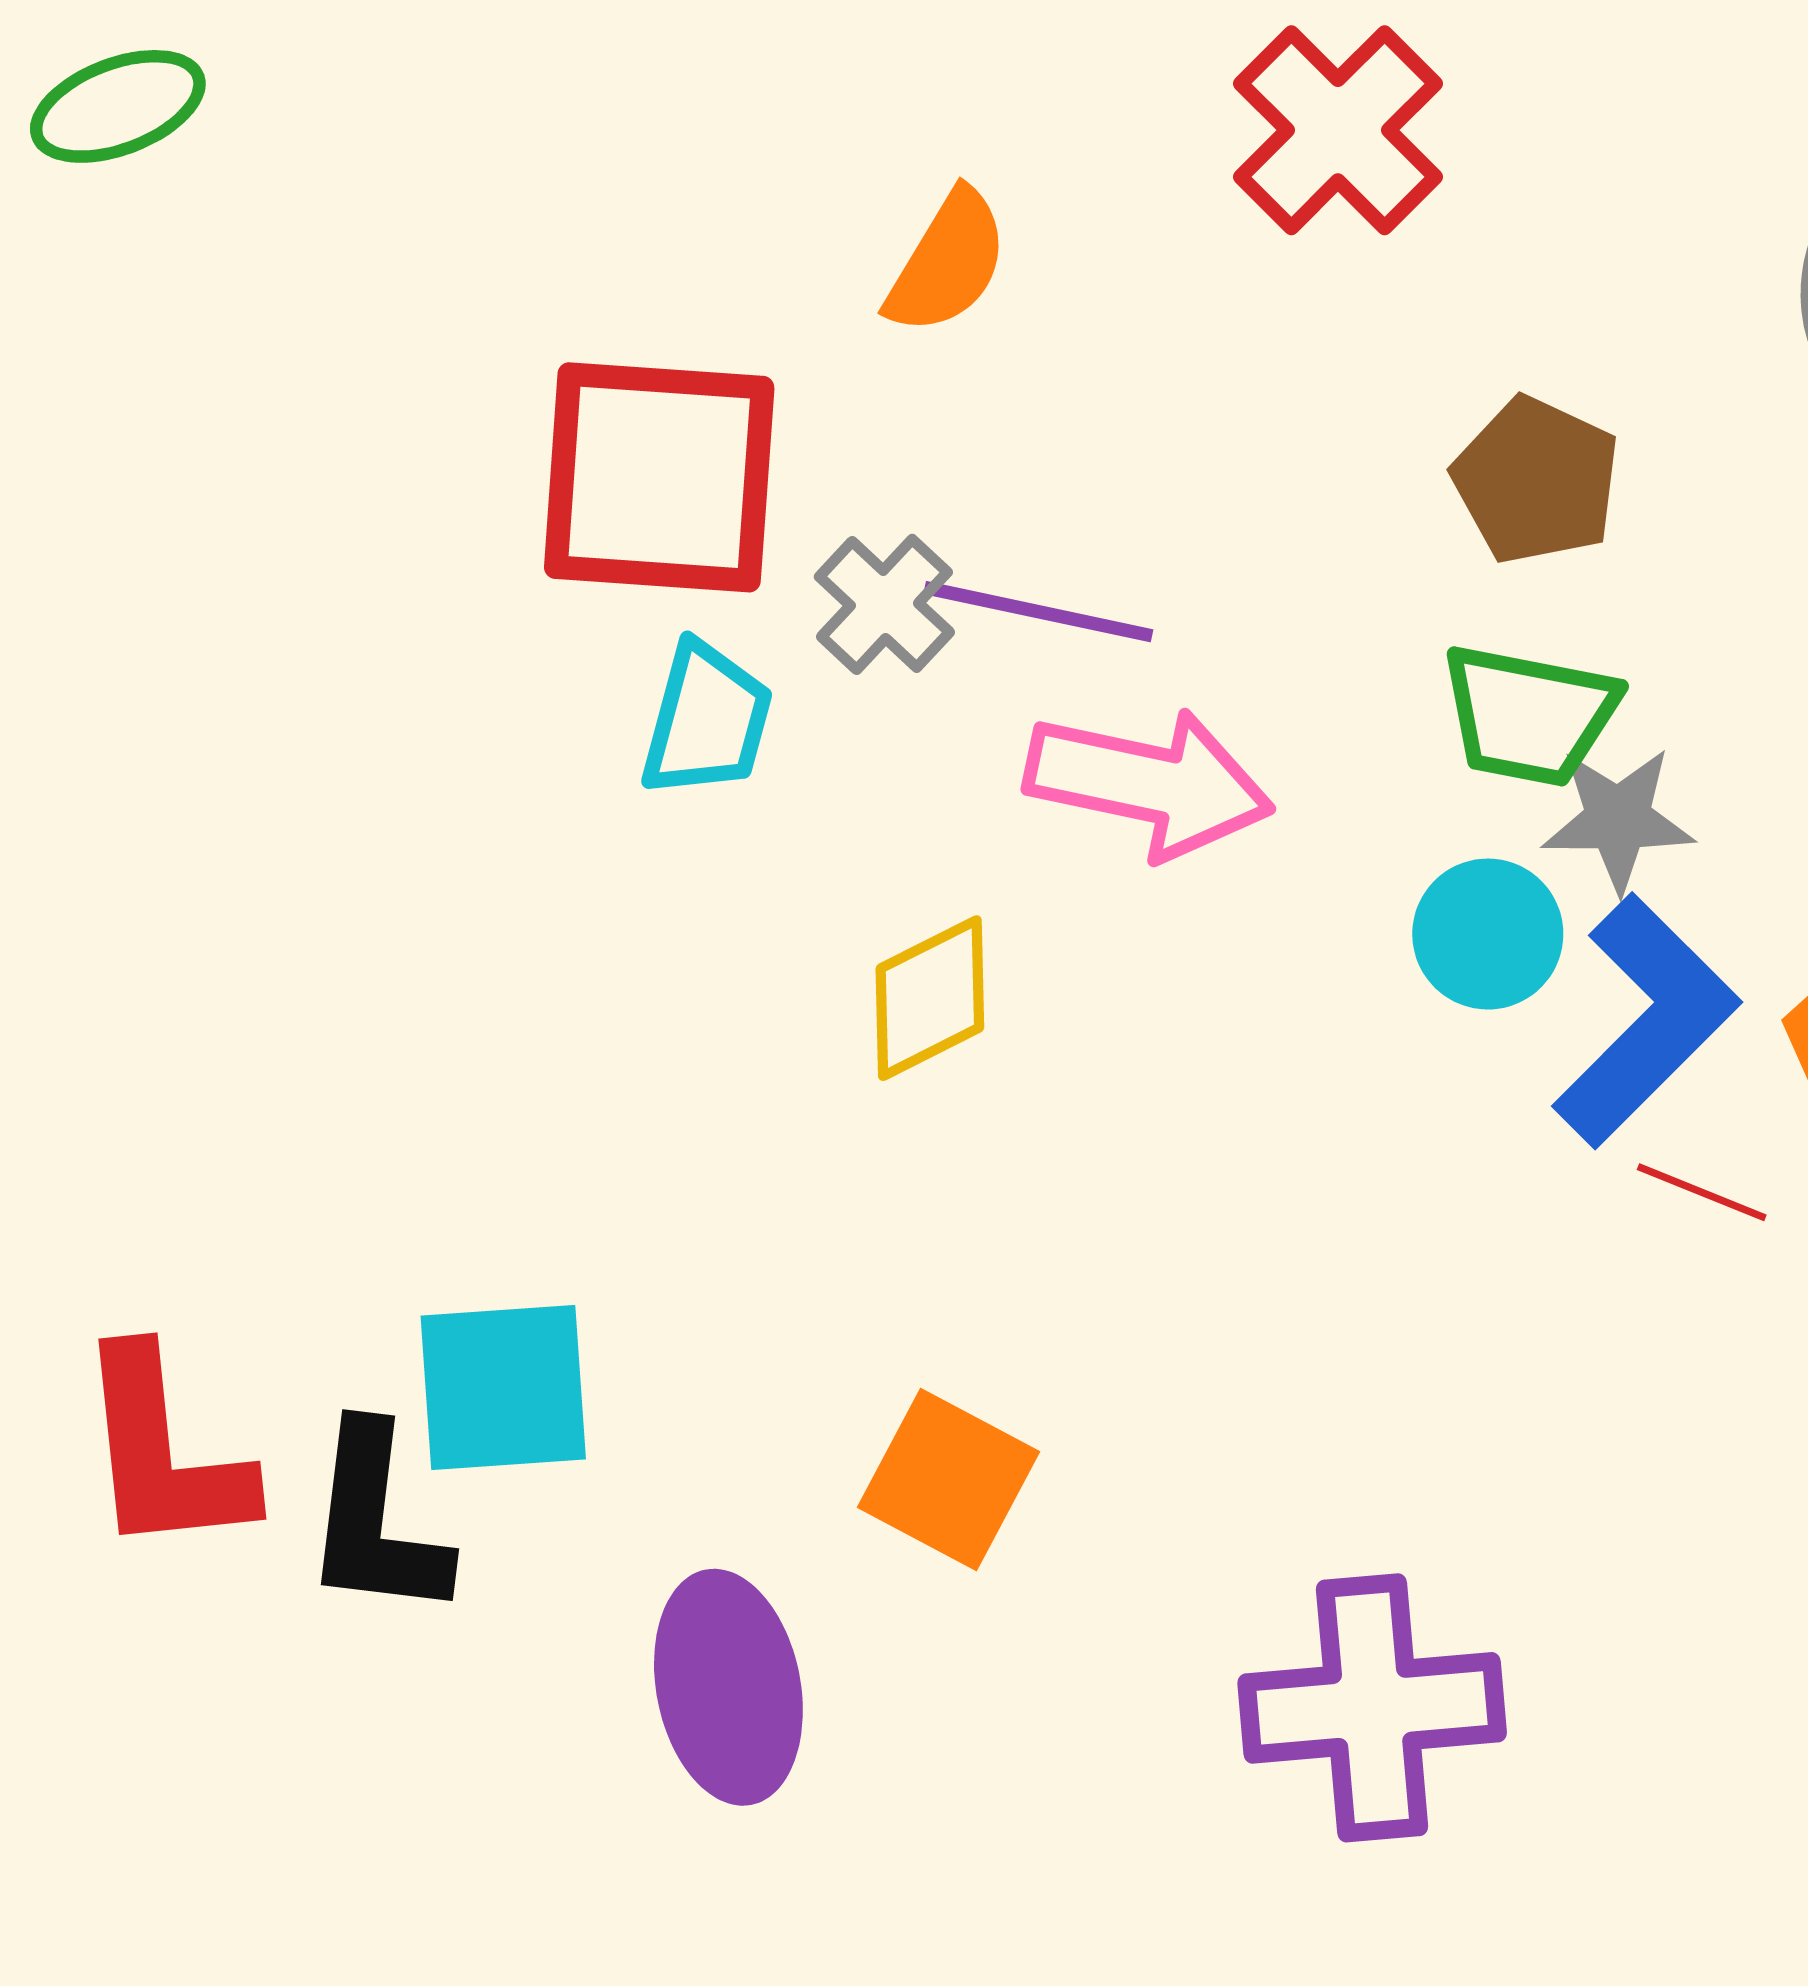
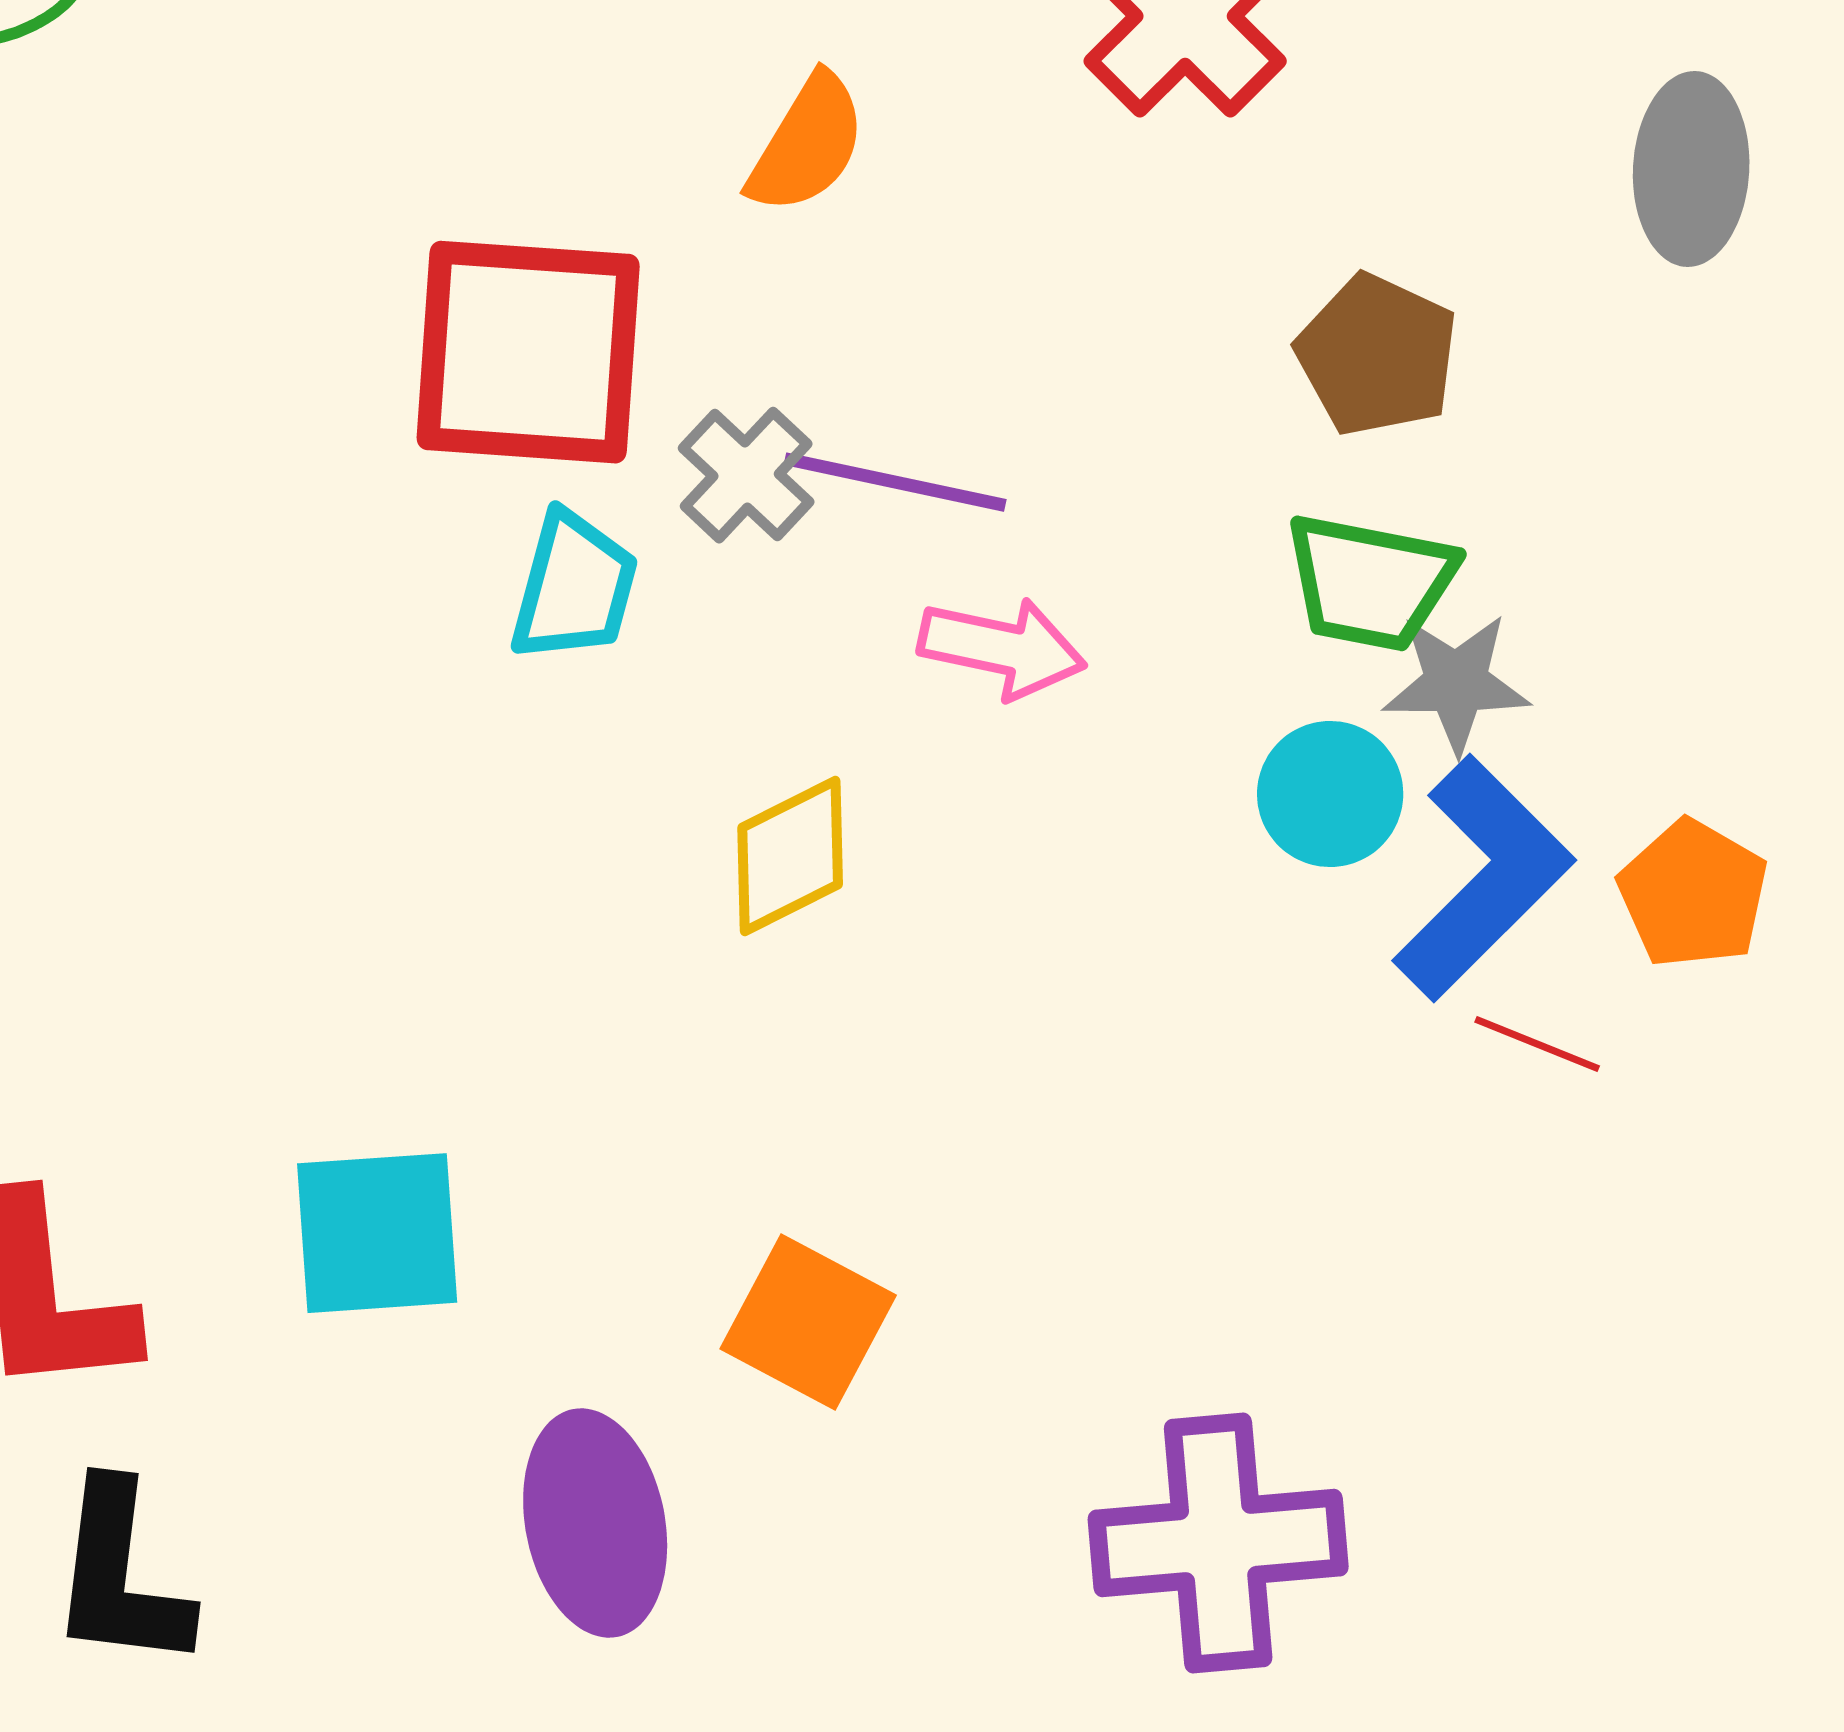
pink arrow: (1149, 783) -> (1002, 648), size x0.7
black L-shape: (376, 1522) -> (120, 1576), moved

